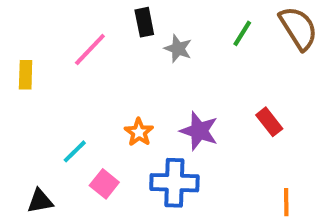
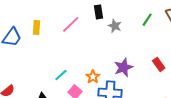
yellow rectangle: (26, 75) -> (37, 28), moved
purple star: (199, 131) -> (123, 67), turned 30
orange star: (139, 132) -> (93, 77), moved

